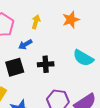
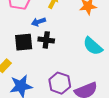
black cross: (46, 64) -> (46, 40), moved

